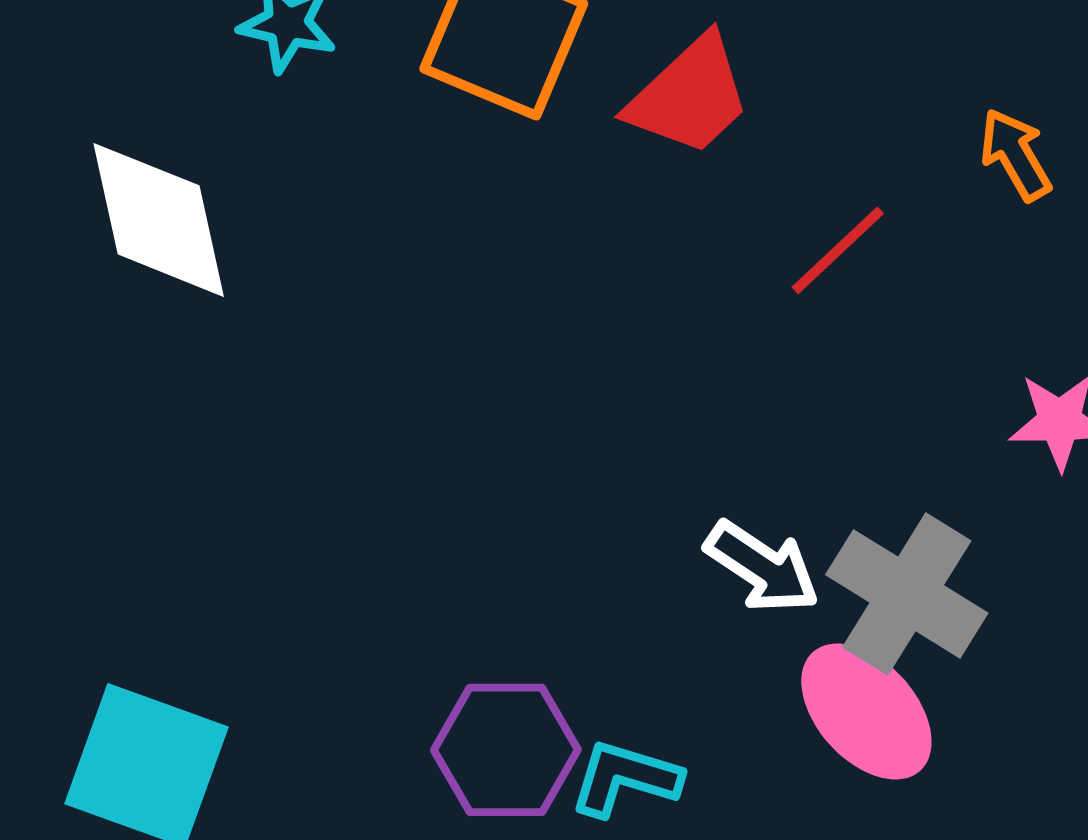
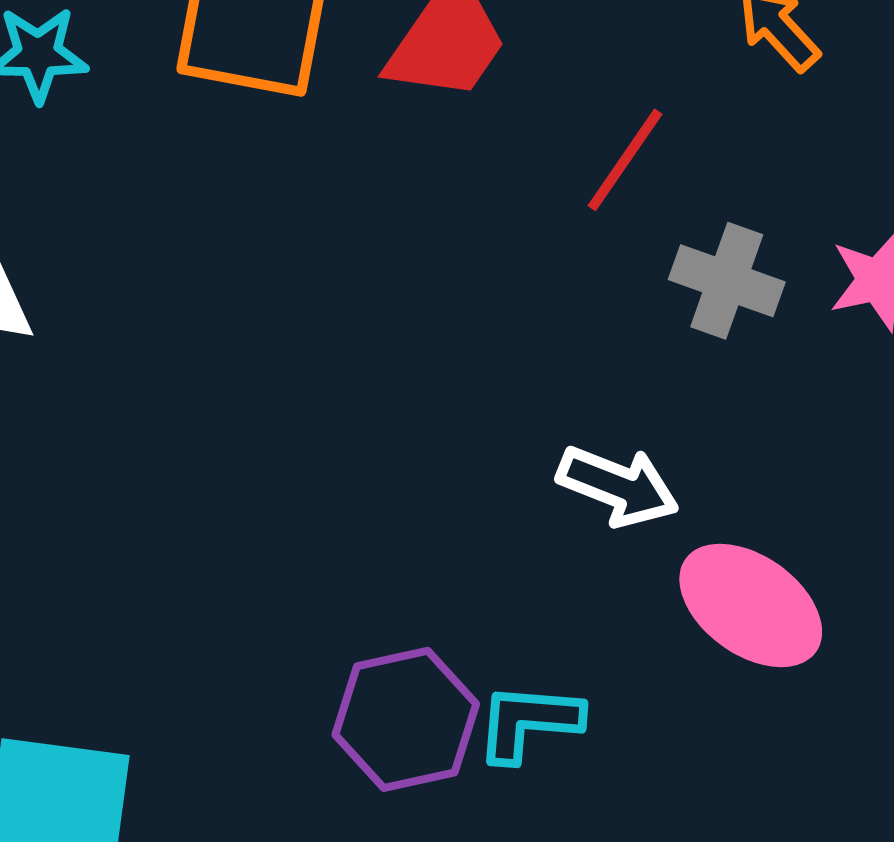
gray cross: (907, 594) -> (727, 281), moved, size x0.7

